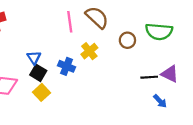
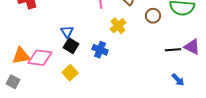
blue cross: (67, 66) -> (100, 50), moved
yellow square: (42, 92) -> (70, 73), moved
blue arrow: (160, 101) -> (178, 80), moved

